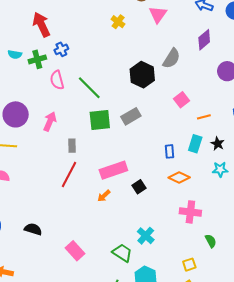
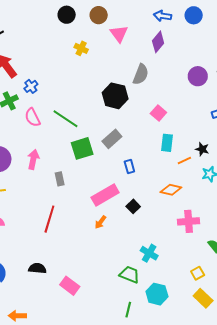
purple diamond: (204, 40) -> (158, 42), moved
orange line: (204, 117) -> (184, 160), moved
cyan rectangle: (195, 144) -> (167, 143), moved
blue rectangle: (169, 151) -> (129, 167), moved
red line: (69, 175) -> (49, 219), moved
pink rectangle: (75, 251) -> (70, 286), moved

